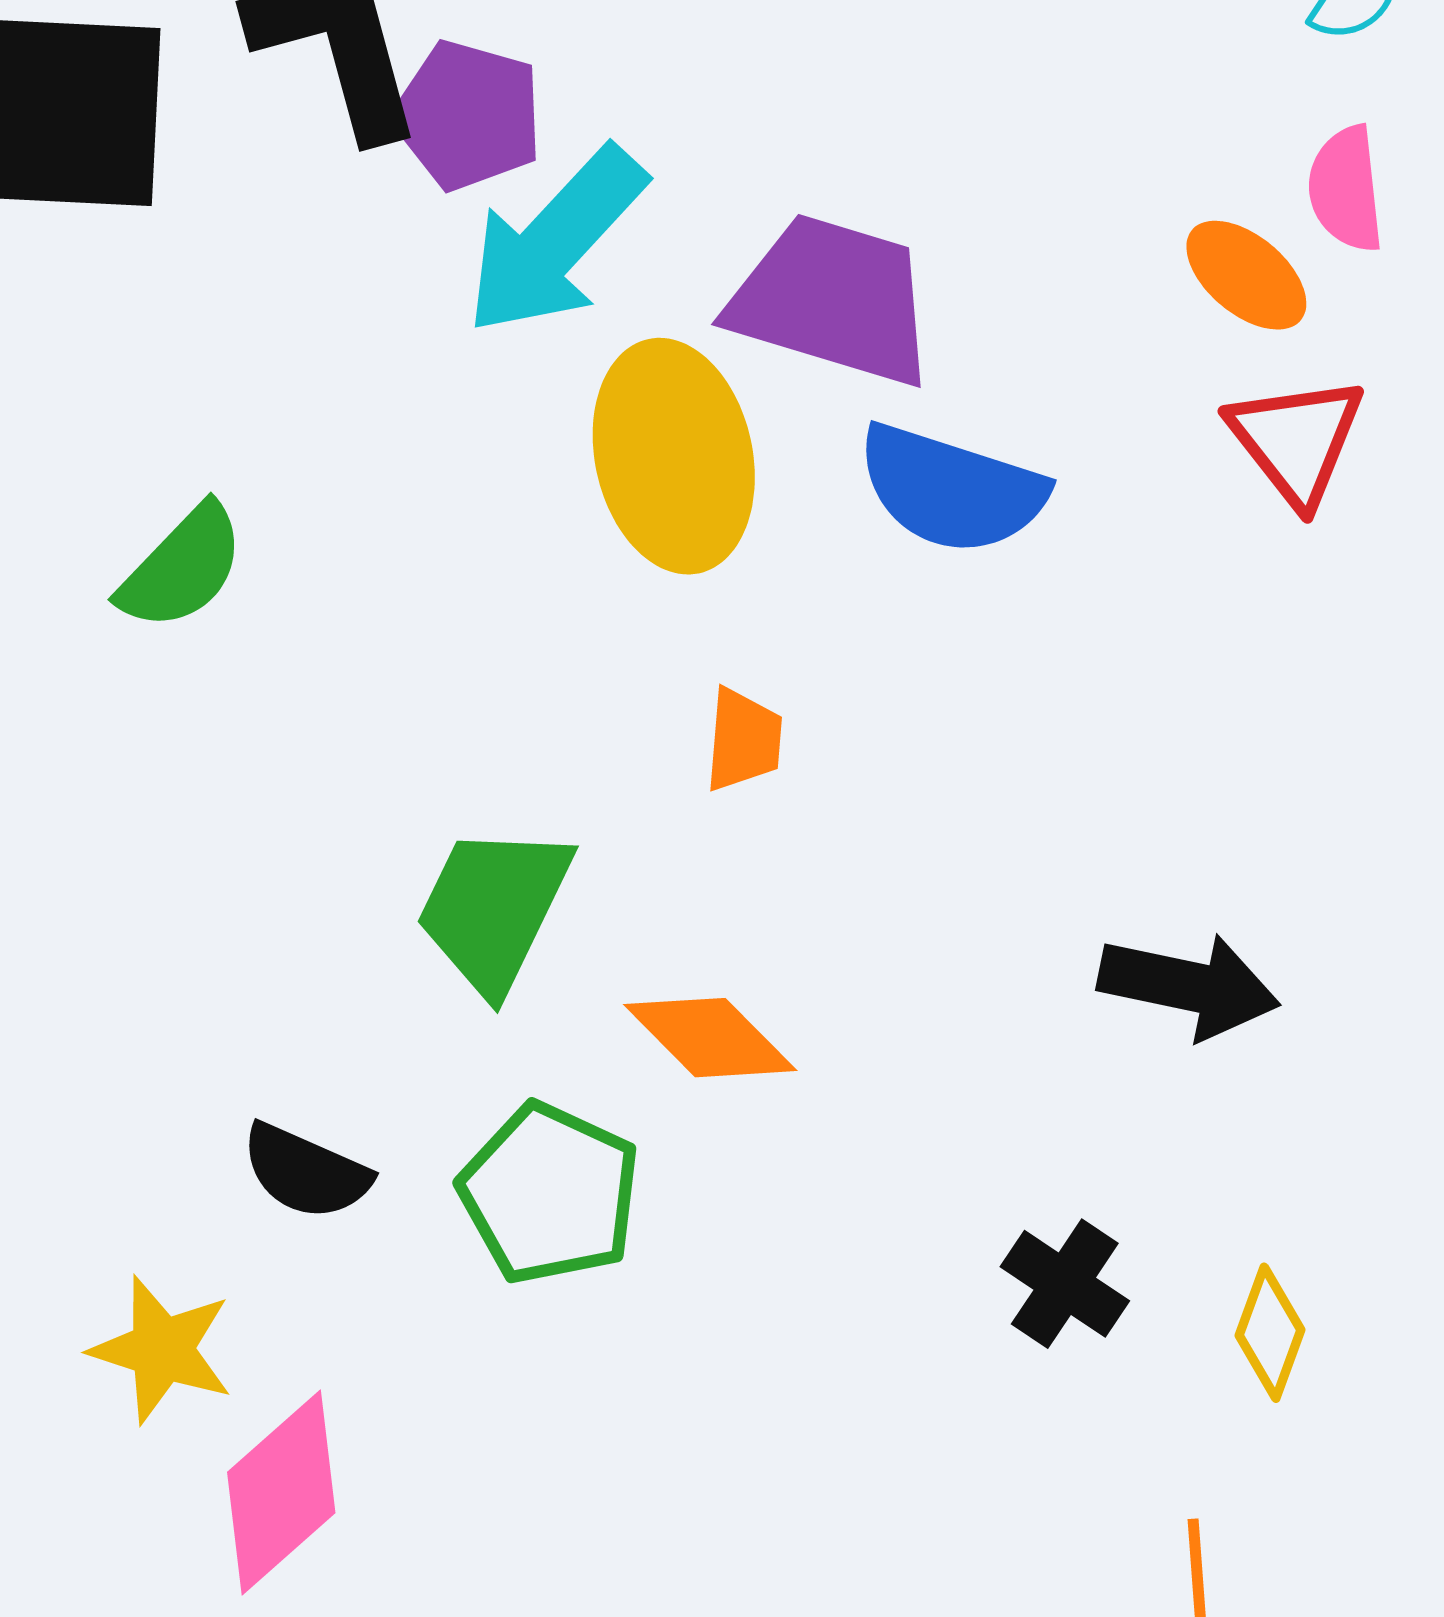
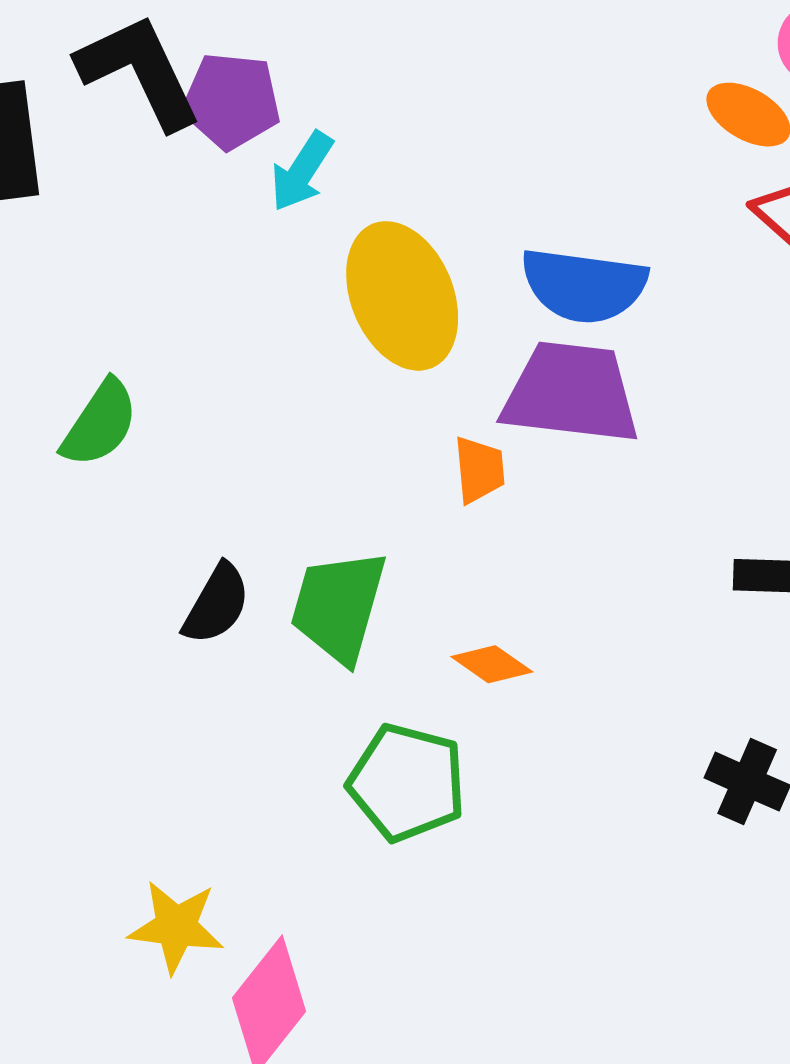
cyan arrow: (555, 241) -> (302, 171), size x0.6
purple trapezoid: (833, 300) -> (571, 393), moved
orange diamond: (710, 1038) -> (492, 664), size x0.7
black semicircle: (306, 1172) -> (217, 604), moved, turned -74

